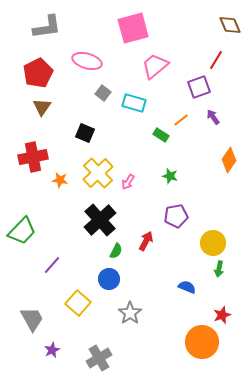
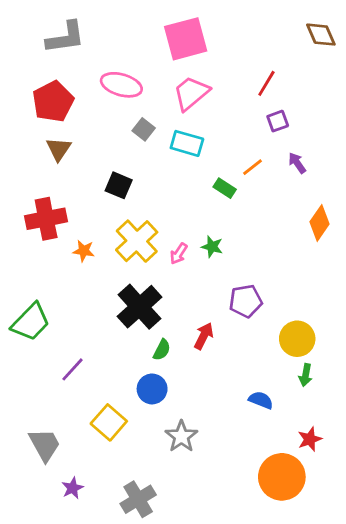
red line: (216, 60) -> (266, 83), moved
pink trapezoid: (155, 66) -> (191, 93), moved
purple square: (199, 87) -> (278, 121), size x0.7
green star: (170, 176) -> (212, 247), moved

